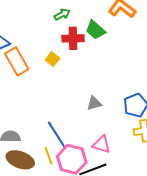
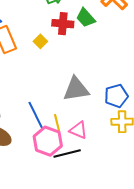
gray triangle: (94, 103) -> (76, 89), size x1.8
yellow line: (48, 156) -> (57, 123), moved

